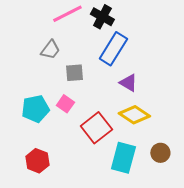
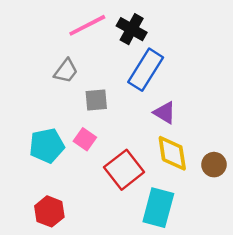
yellow diamond: (134, 115) -> (172, 153), turned 48
brown circle: (160, 153) -> (214, 165), moved

